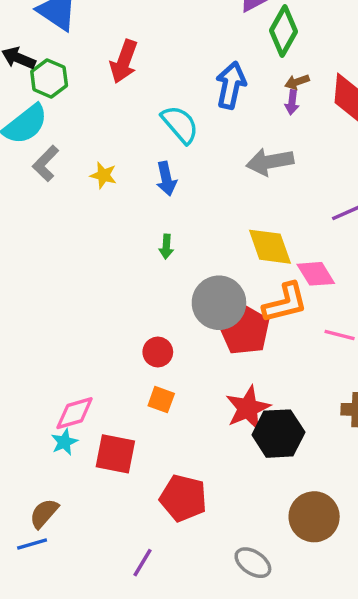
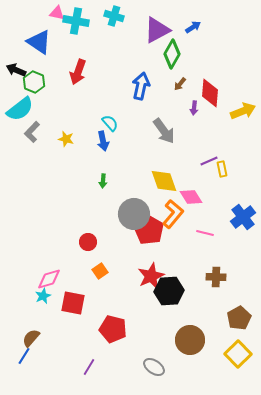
brown arrow: (297, 82) -> (180, 84), turned -32
purple arrow: (292, 102) -> (194, 108), moved
cyan semicircle: (180, 124) -> (110, 123), moved, size x0.7
gray arrow: (270, 162) -> (164, 131), turned -116
orange L-shape: (285, 303) -> (173, 214), turned -36
red circle: (158, 352) -> (88, 242), moved
orange square: (161, 400) -> (100, 271), turned 35
blue line: (32, 544) -> (24, 356), turned -42

